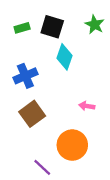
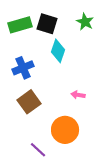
green rectangle: (22, 28) -> (20, 25), size x1.6

